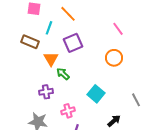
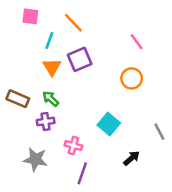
brown rectangle: (30, 42) -> (18, 99), moved
orange triangle: (51, 59) -> (52, 67), moved
green arrow: (63, 74) -> (51, 99), moved
pink cross: (68, 111) -> (73, 146), turned 32

